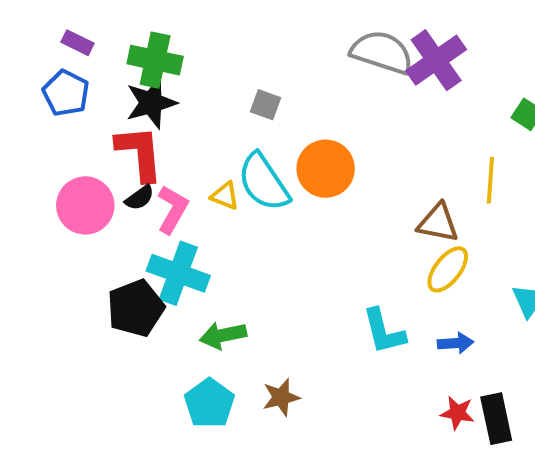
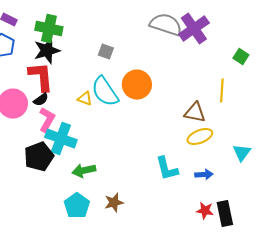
pink L-shape: (173, 209) -> (47, 120), moved
yellow ellipse: (448, 269) -> (200, 137), turned 30

